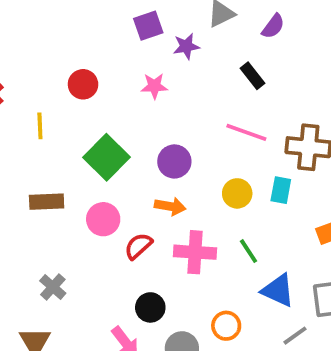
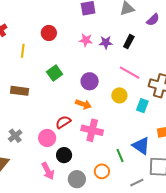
purple star: (186, 46) -> (106, 42), moved
black rectangle: (252, 76) -> (129, 42), moved, turned 56
green square: (106, 157) -> (55, 73), size x0.7
yellow circle: (237, 193) -> (119, 95), moved
pink circle: (103, 219) -> (47, 138), moved
green line: (249, 251) -> (120, 155), moved
blue triangle: (278, 290) -> (141, 146), moved

